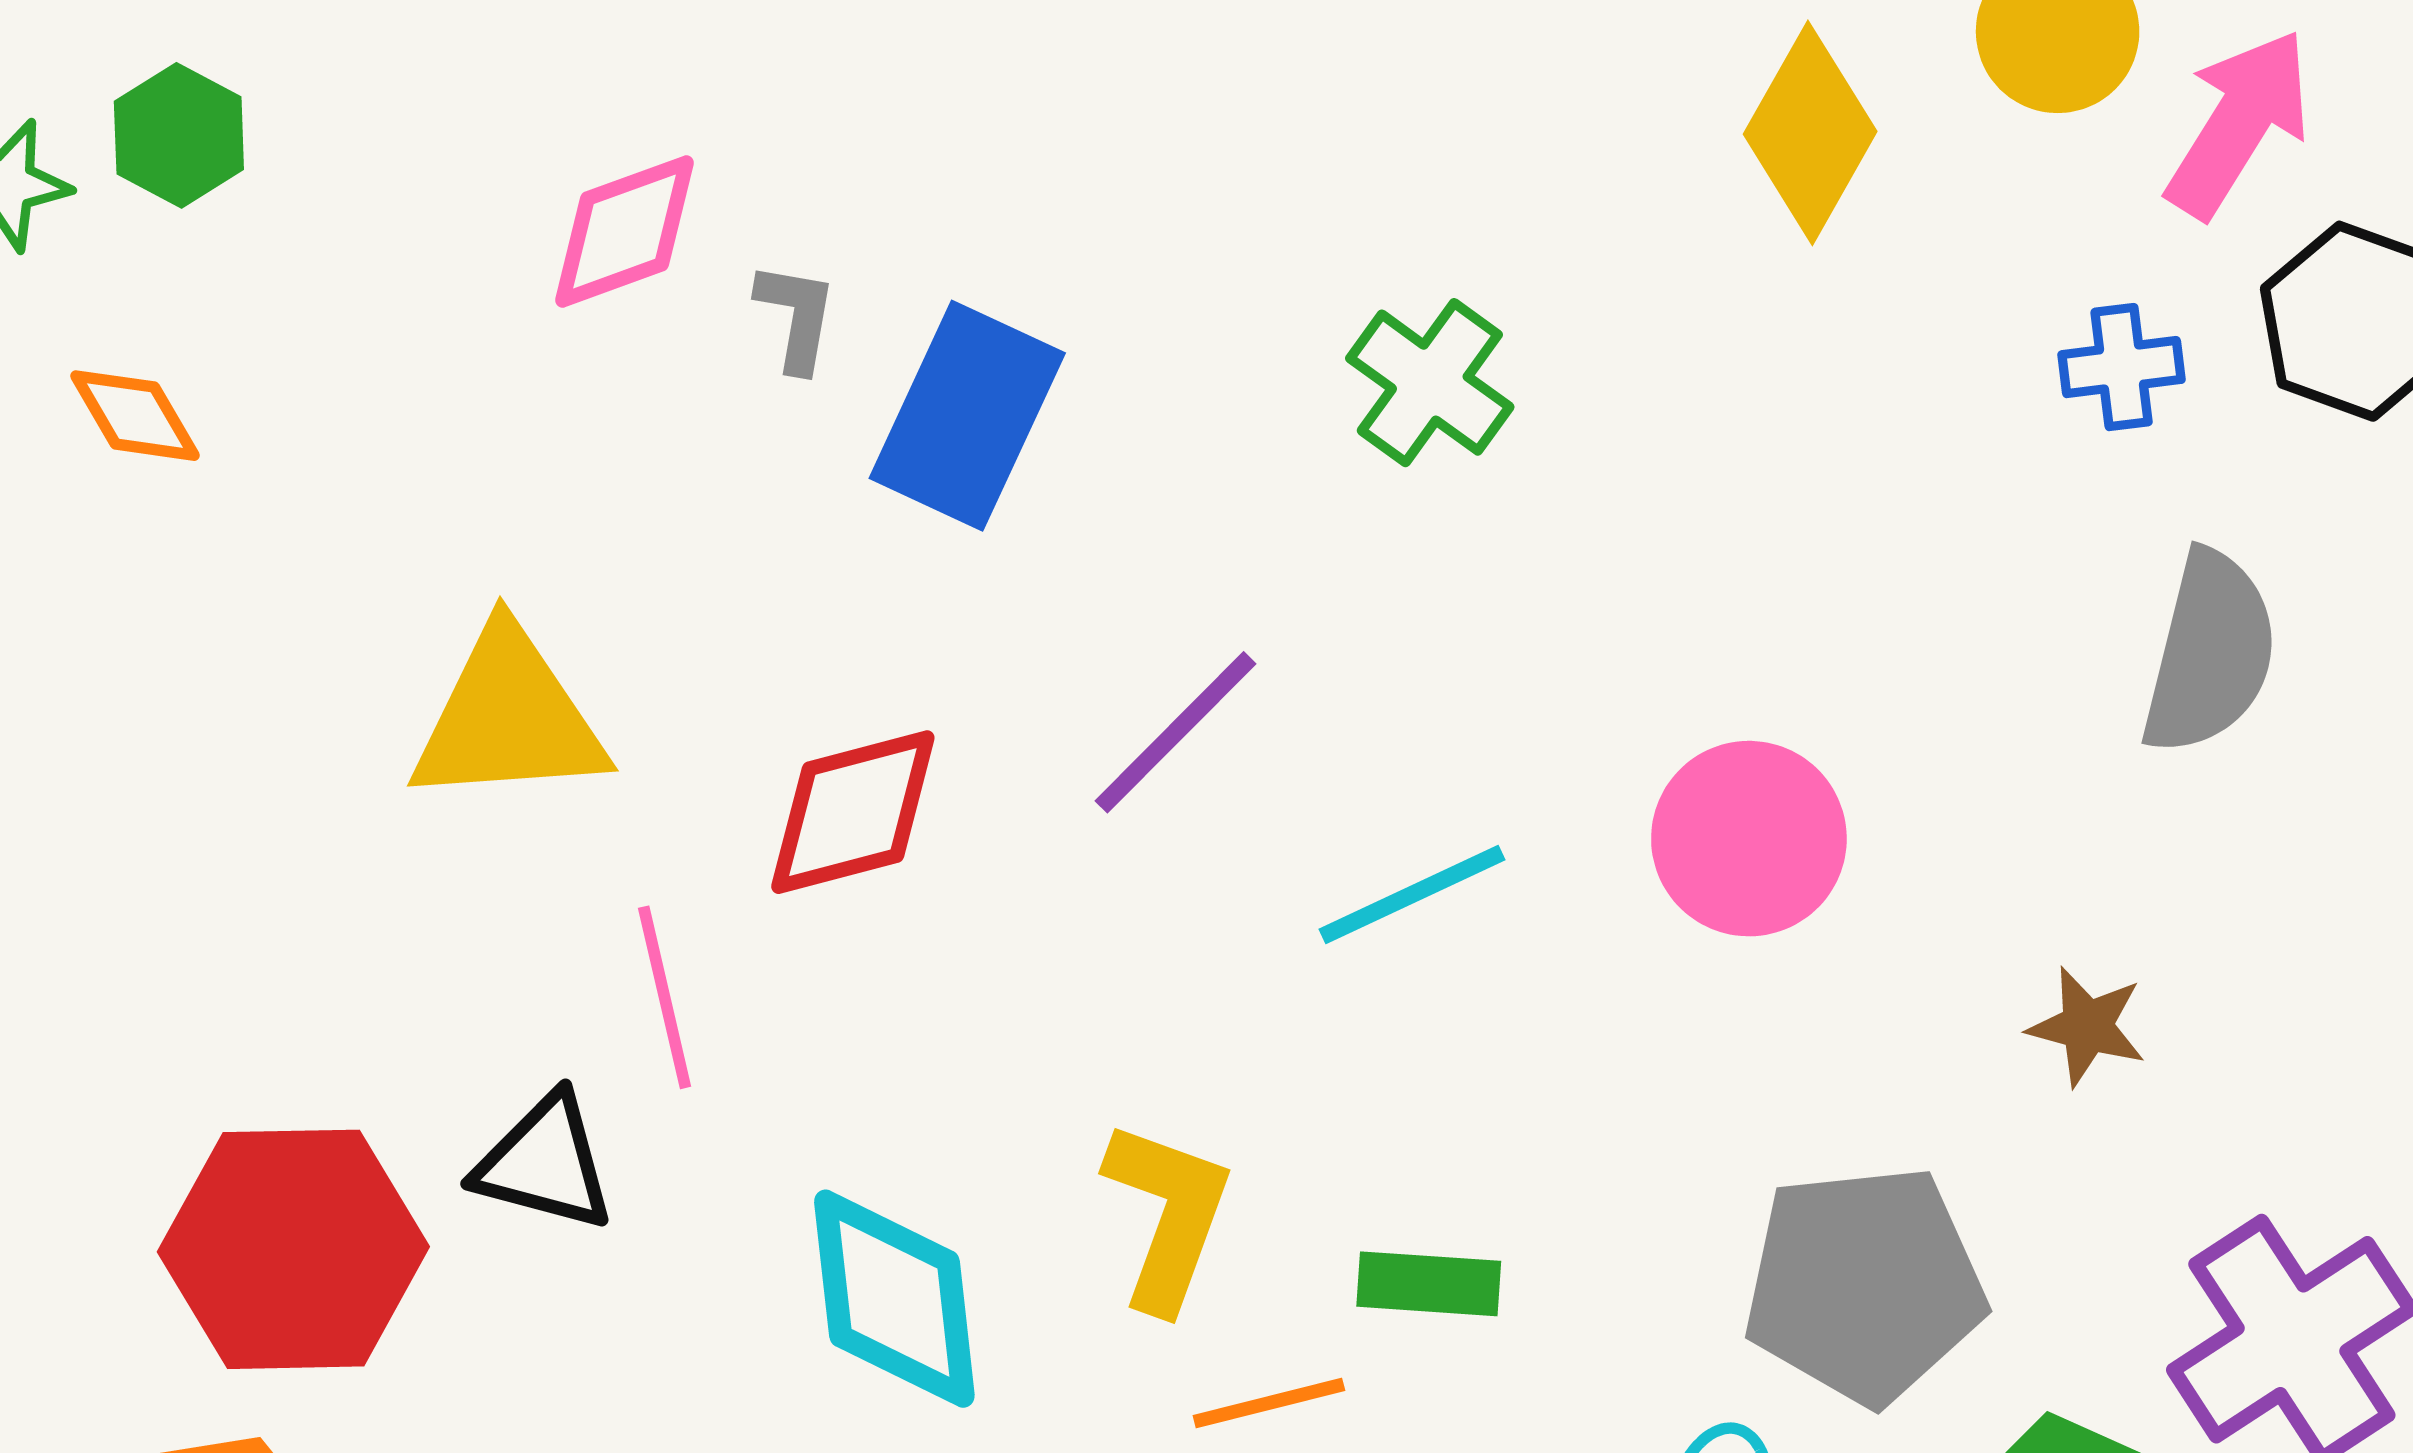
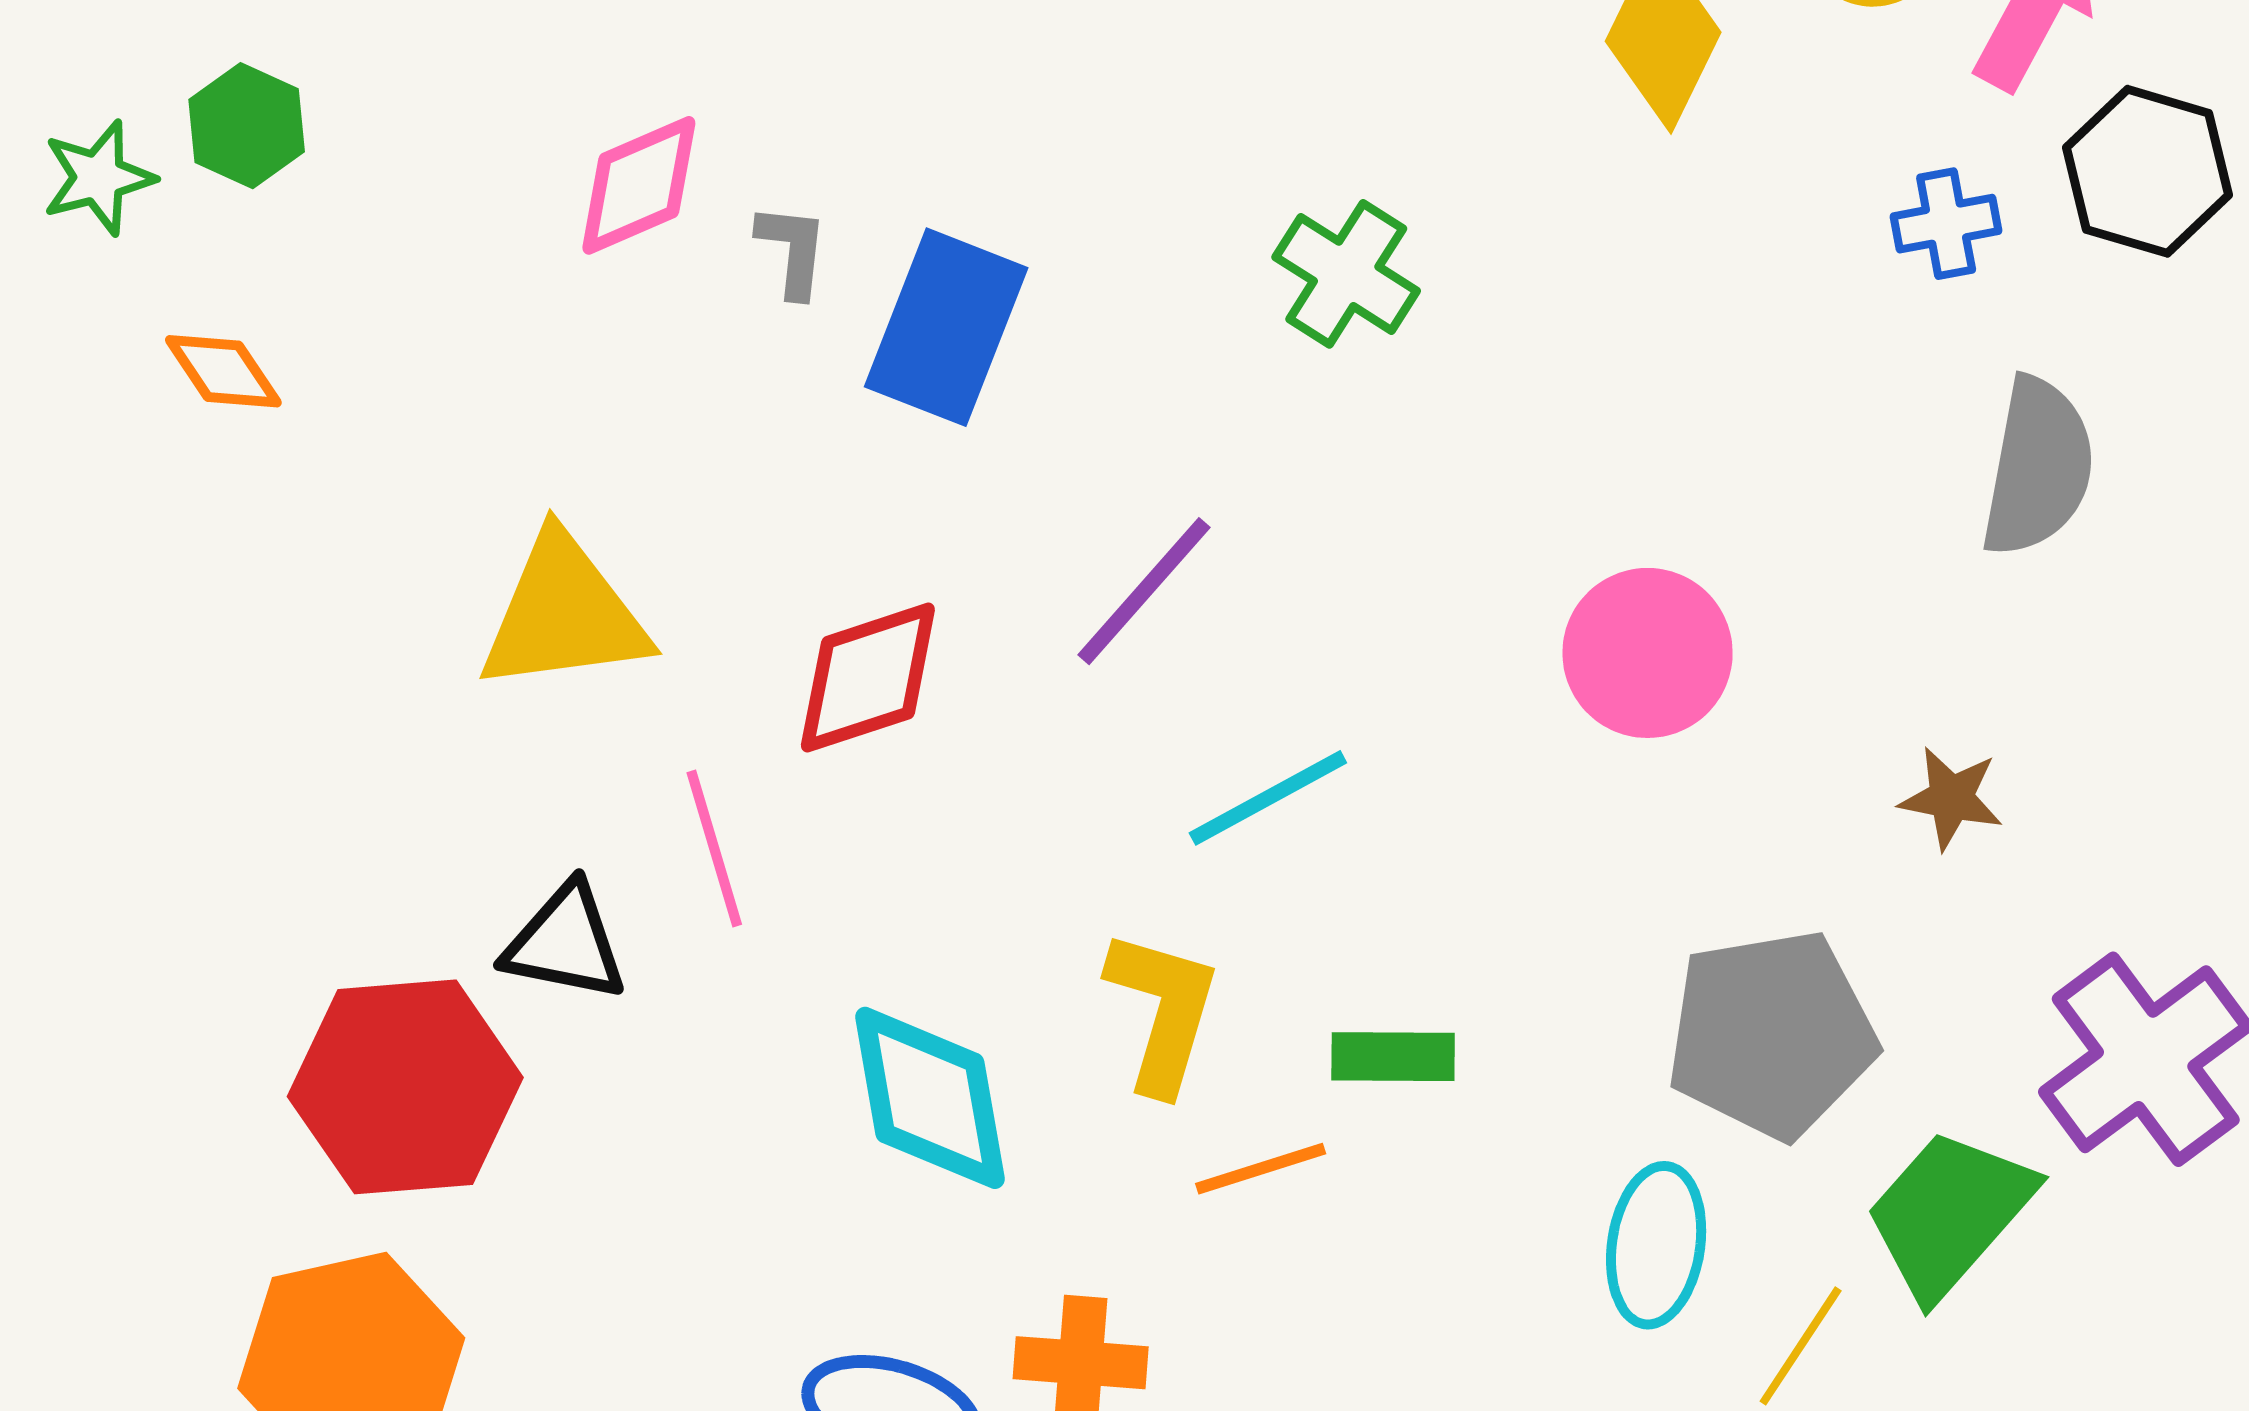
cyan line: (1412, 894) -> (1268, 798), moved
black triangle: (545, 1163) -> (565, 943), moved

